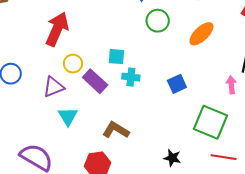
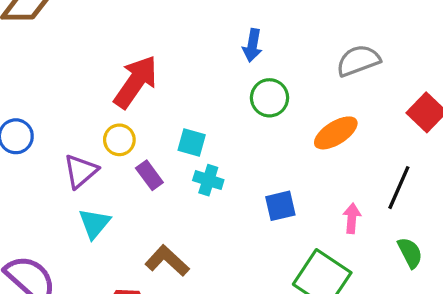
red arrow: (57, 29) -> (136, 82), moved
purple rectangle: (95, 81) -> (149, 175), size x0.7
pink arrow: (231, 85) -> (352, 218), moved
purple triangle: (53, 87) -> (81, 171), turned -30

